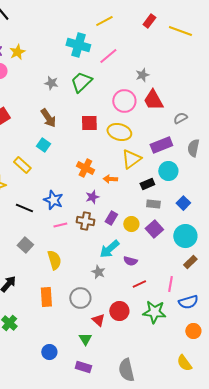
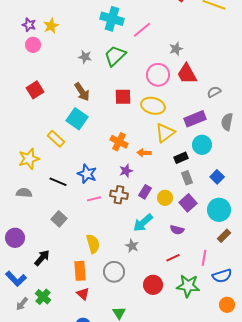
cyan square: (43, 145) -> (77, 119), size x1.5
gray rectangle: (153, 204) -> (187, 178), turned 64
yellow semicircle: (54, 260) -> (93, 244), moved
purple semicircle: (130, 261) -> (177, 230), moved
red triangle: (98, 320) -> (83, 294), moved

